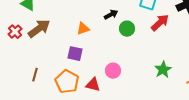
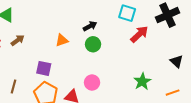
brown arrow: (39, 29) -> (18, 40), size x0.6
green circle: (127, 29) -> (93, 44), moved
purple square: (75, 54) -> (44, 68), moved

